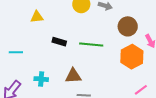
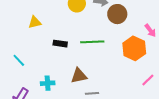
brown circle: (128, 26) -> (117, 14), moved
cyan line: (16, 52) -> (19, 60), turned 56

